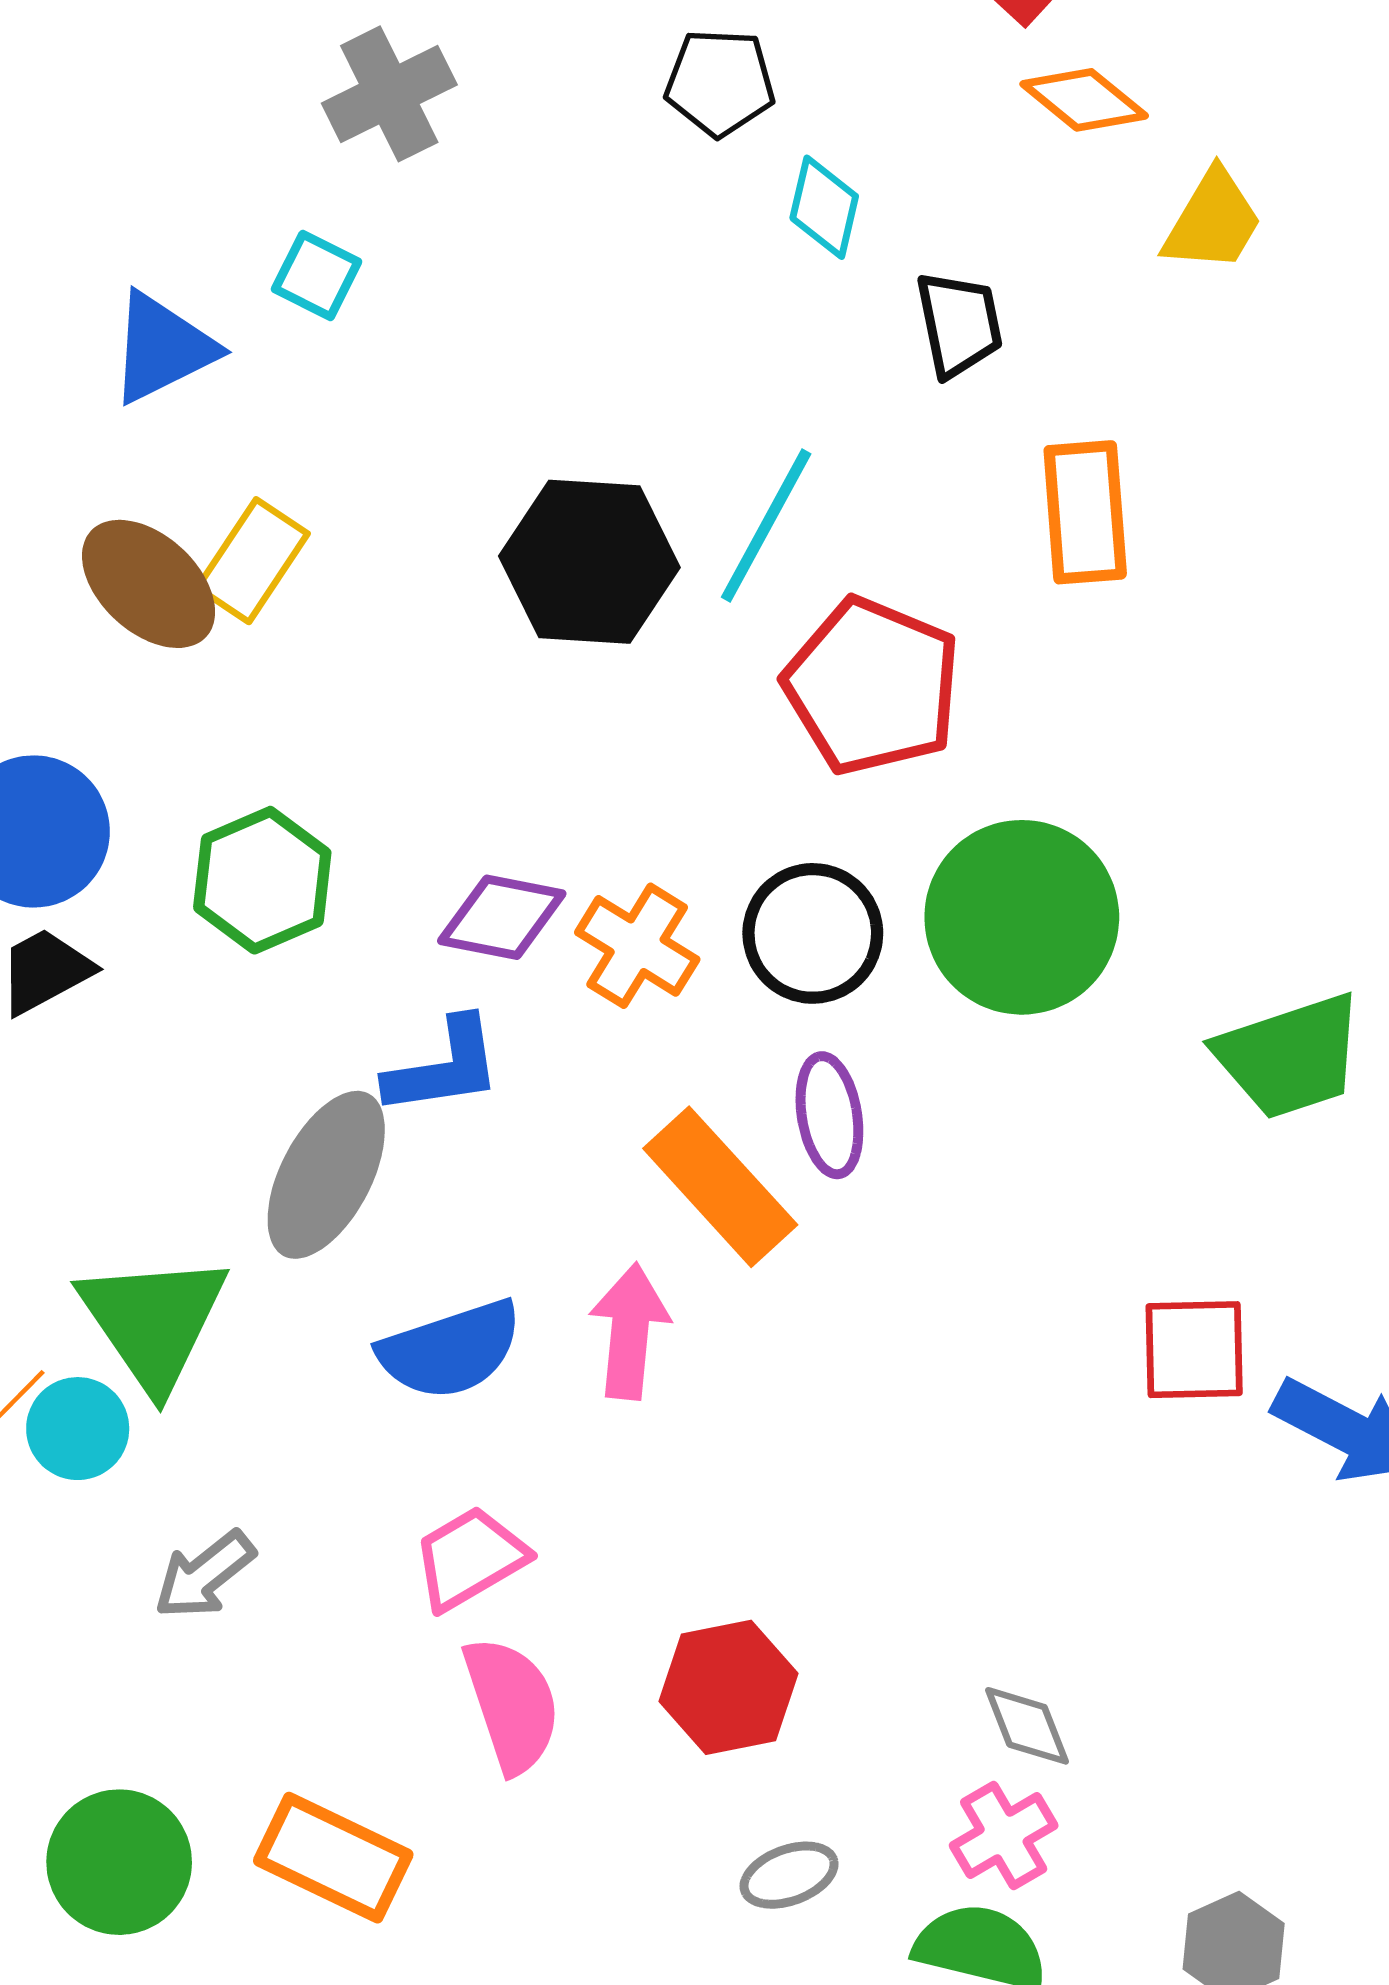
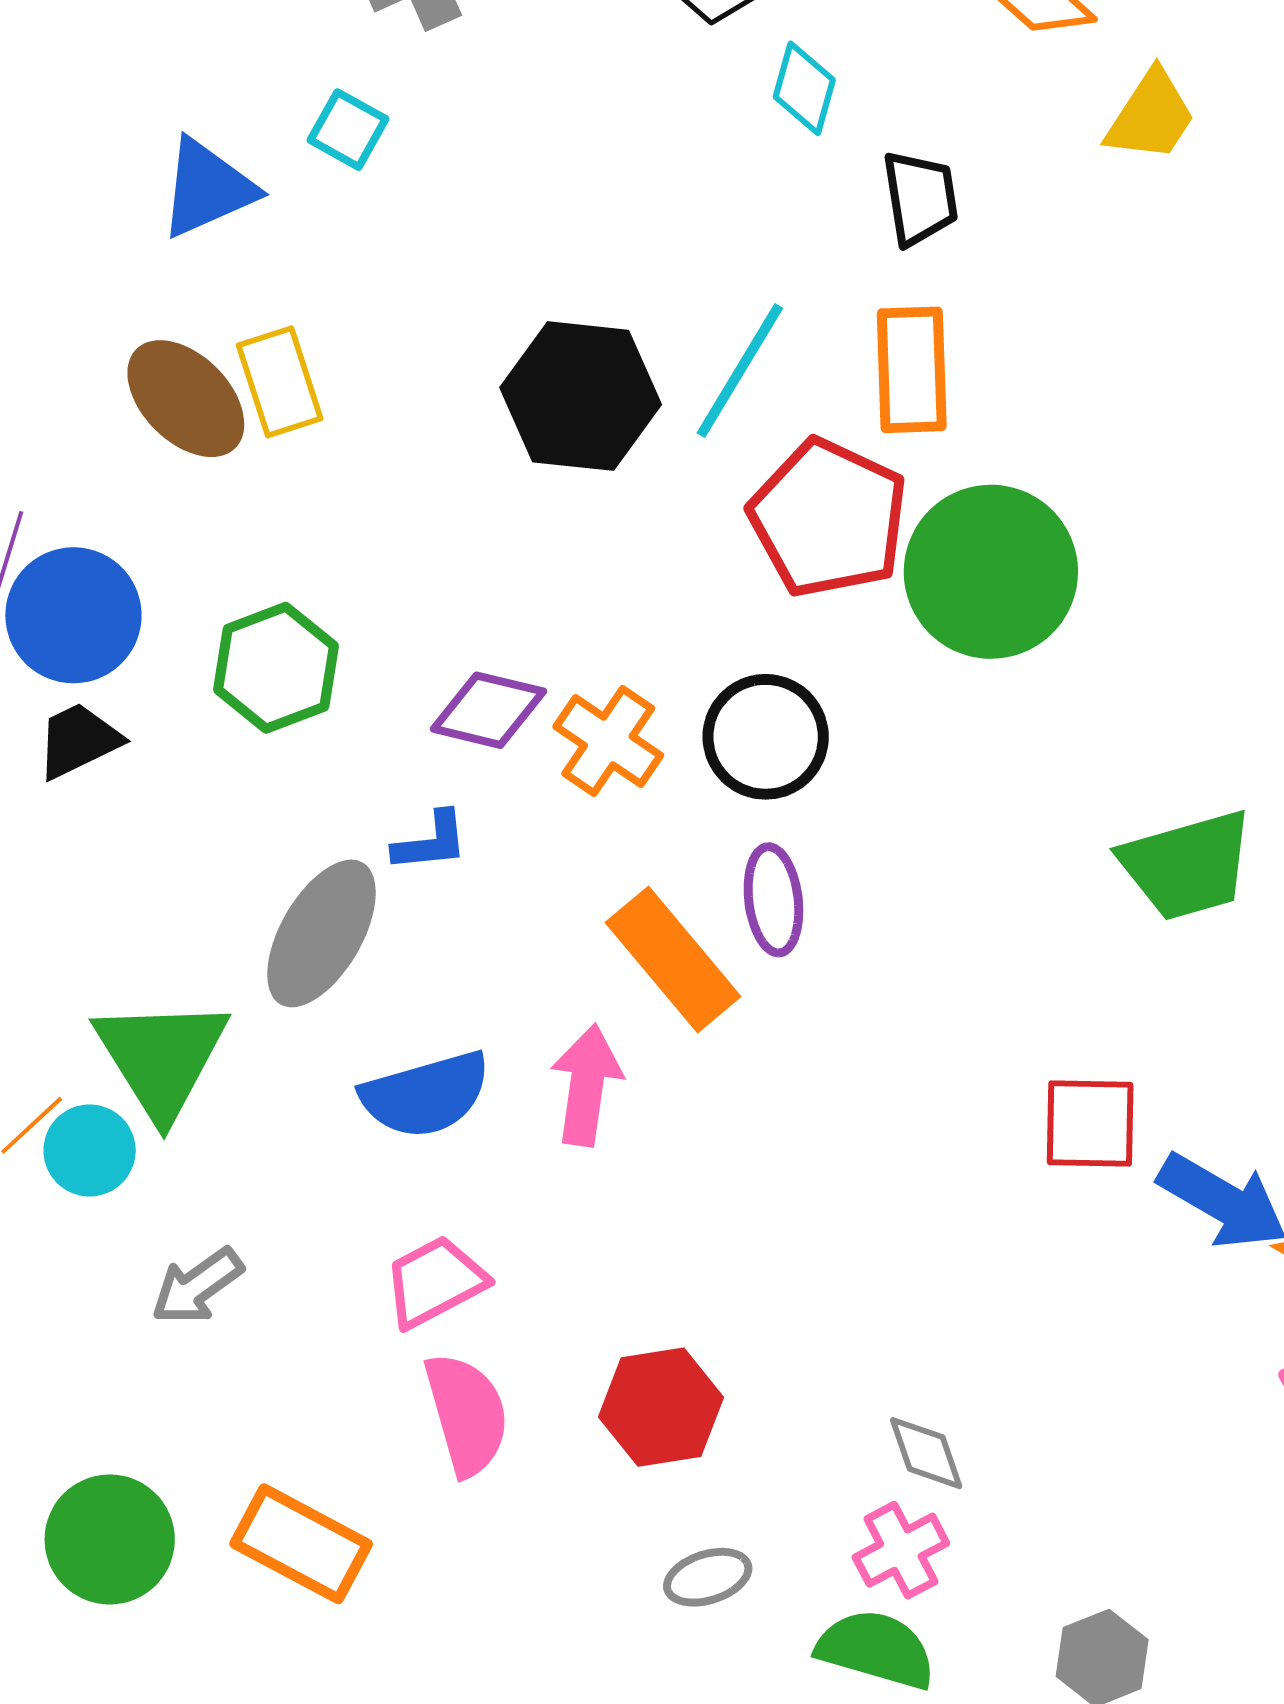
orange rectangle: (1085, 512) -> (912, 370), moved
yellow rectangle: (252, 561) -> (280, 382), turned -54
green circle: (1022, 917) -> (991, 572), moved
blue L-shape: (444, 1067) -> (431, 842), size x0.7

